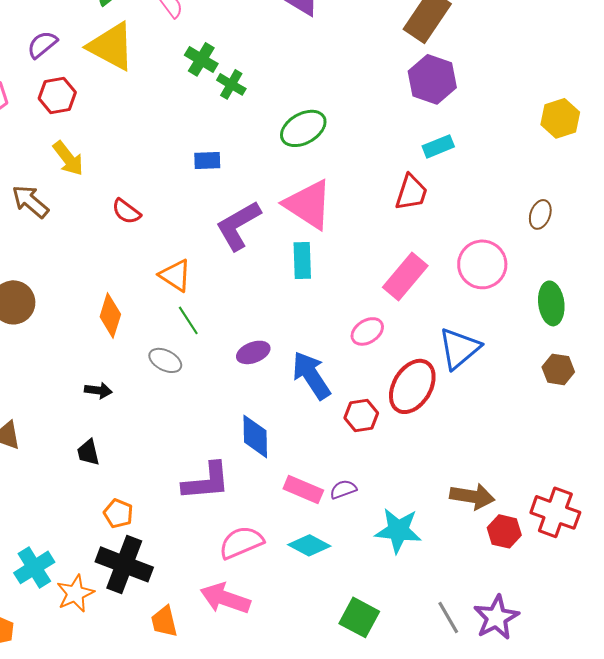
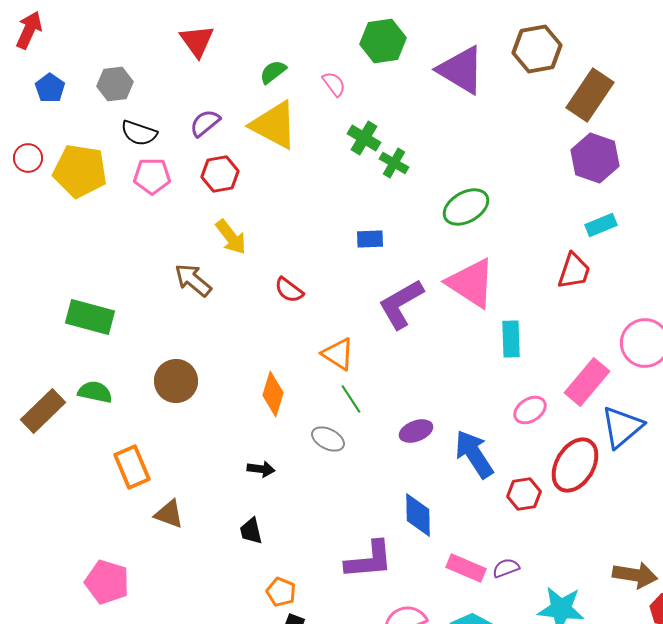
cyan rectangle: (302, 260) -> (511, 339), moved
pink rectangle: (405, 276) -> (587, 382), moved

